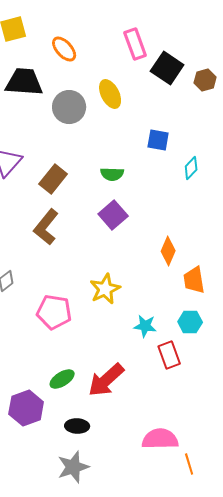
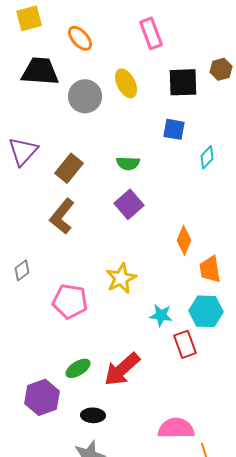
black square: (167, 68) -> (183, 82), moved, turned -36
cyan hexagon: (190, 322) -> (206, 311), size x1.4

